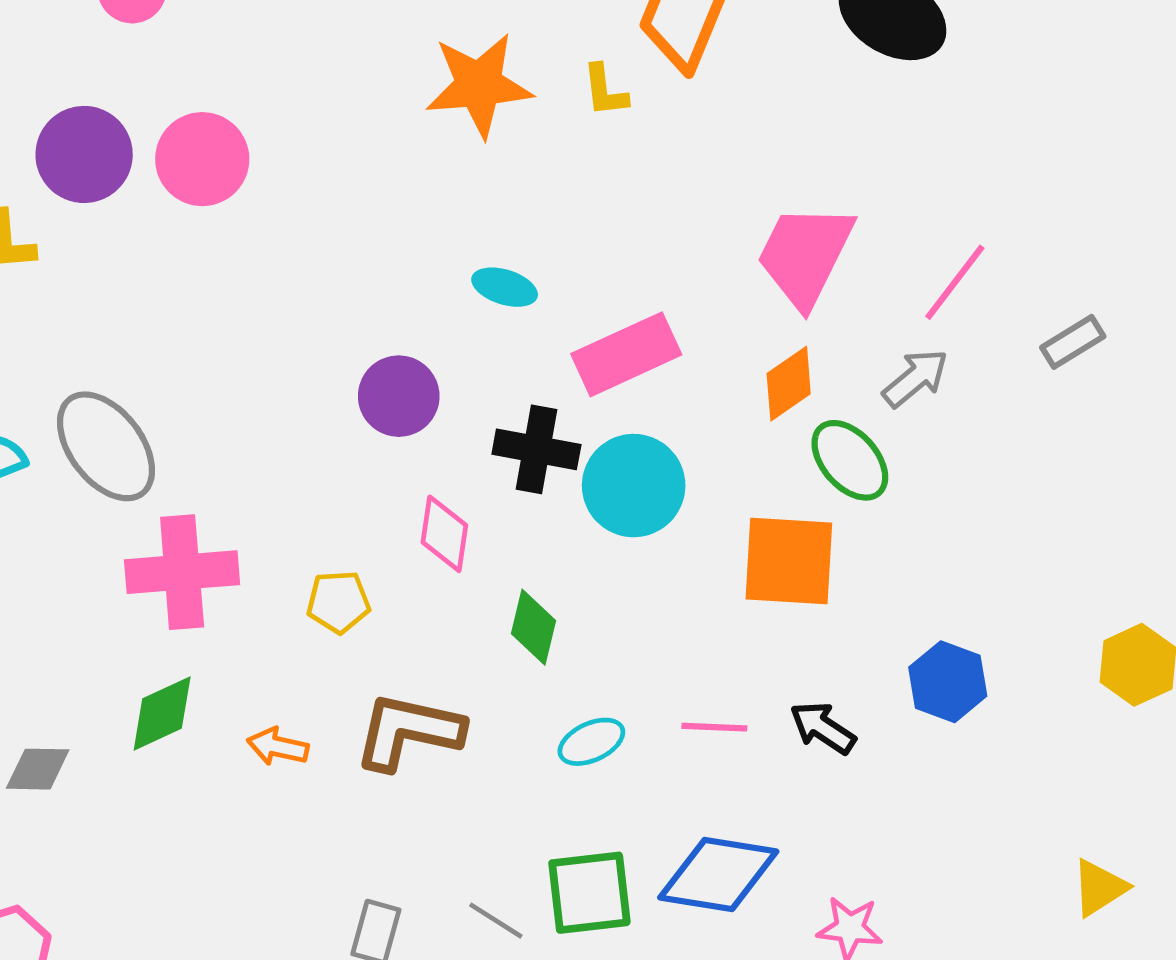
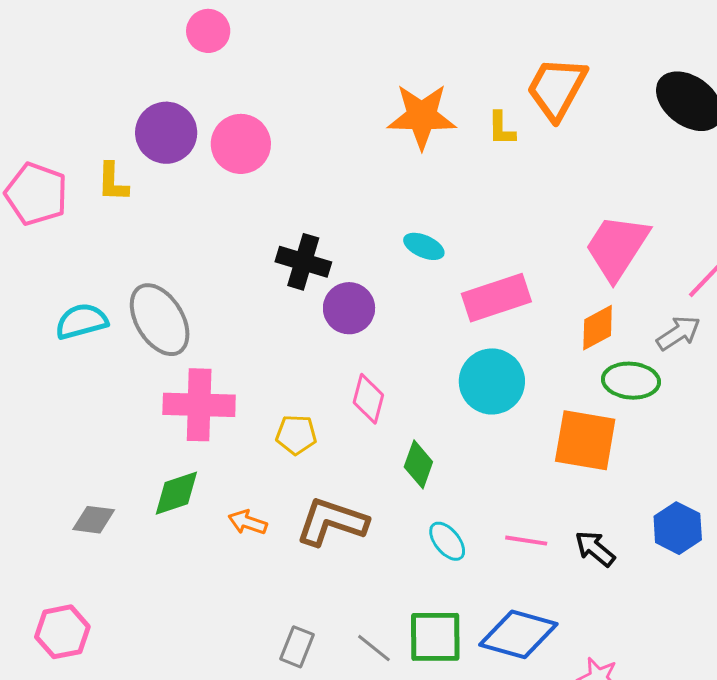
black cross: (536, 449) -> (303, 262), moved
green ellipse: (850, 460) -> (631, 381), turned -50
cyan ellipse: (591, 742) -> (447, 541), turned 69

